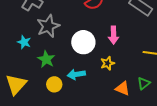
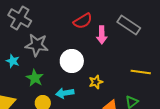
gray star: (48, 26) -> (37, 45), turned 30
pink arrow: (114, 35) -> (102, 35), moved

